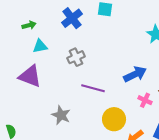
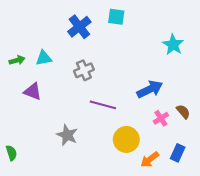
green arrow: (29, 25) -> (17, 60), moved
purple triangle: (30, 76) -> (33, 91), size x0.7
pink cross: (145, 100) -> (161, 118), turned 32

